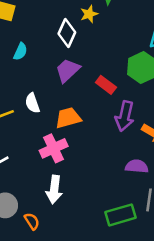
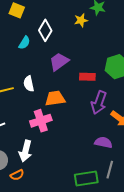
white diamond: (67, 33) -> (45, 30), moved
red rectangle: (106, 85) -> (87, 77), turned -42
white arrow: (54, 189) -> (25, 151), moved
orange semicircle: (32, 221) -> (17, 175), turned 88

